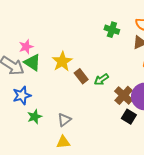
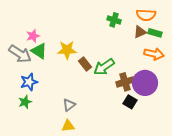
yellow star: (62, 61) -> (67, 50), turned 30
green arrow: (101, 80) -> (104, 67), size x1.5
brown cross: (124, 95) -> (125, 82), turned 30
green star: (35, 117) -> (25, 102), moved

